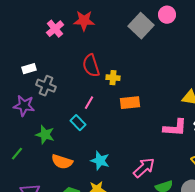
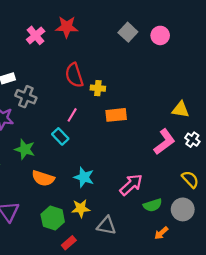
pink circle: (167, 15) -> (160, 35), moved
gray square: (141, 26) -> (128, 32), size x0.7
pink L-shape: (175, 128) -> (164, 142), turned -40

